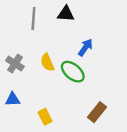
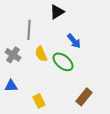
black triangle: (66, 14) -> (57, 12), turned -35
gray line: (33, 18) -> (29, 30), moved
blue arrow: (85, 47) -> (74, 41), turned 105

